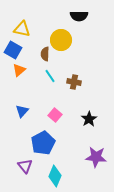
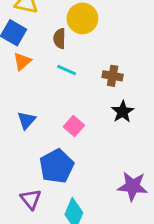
cyan line: (50, 76) -> (67, 70), turned -32
brown cross: (74, 82) -> (113, 76), moved
black star: (89, 119) -> (123, 112), moved

